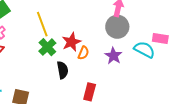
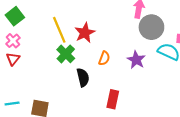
gray circle: (117, 27) -> (151, 27), moved
red star: (71, 42) -> (85, 33), moved

